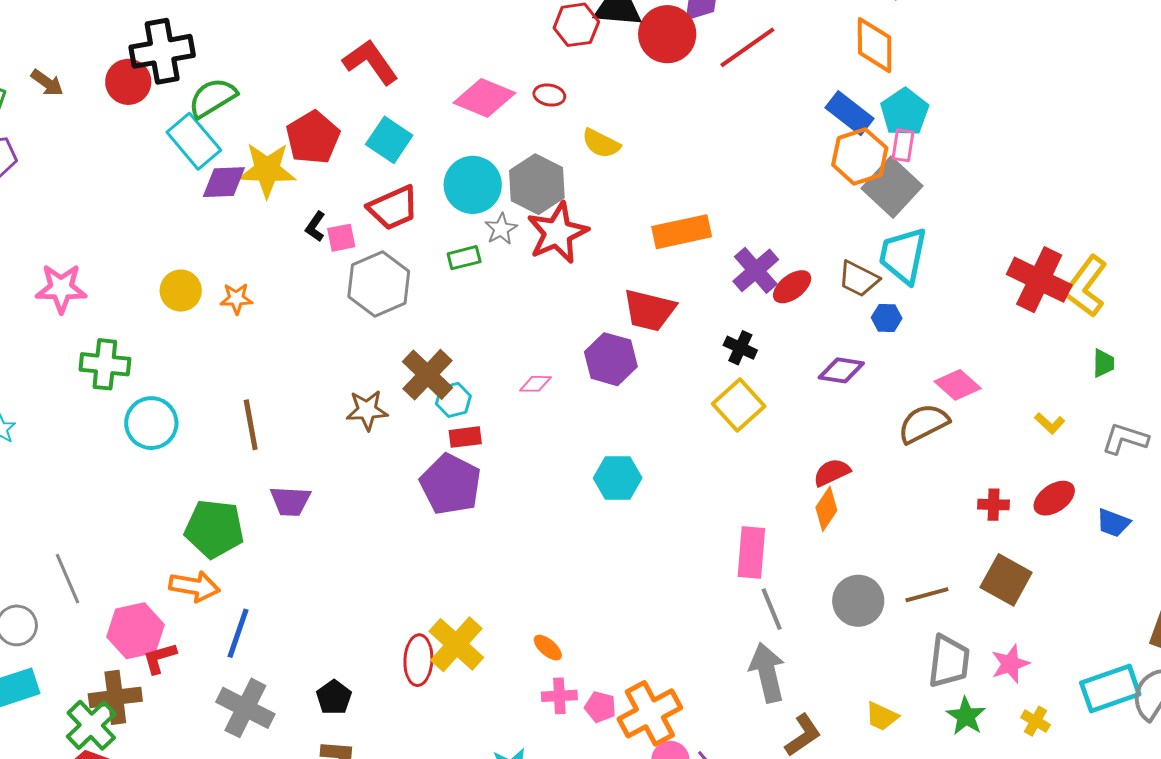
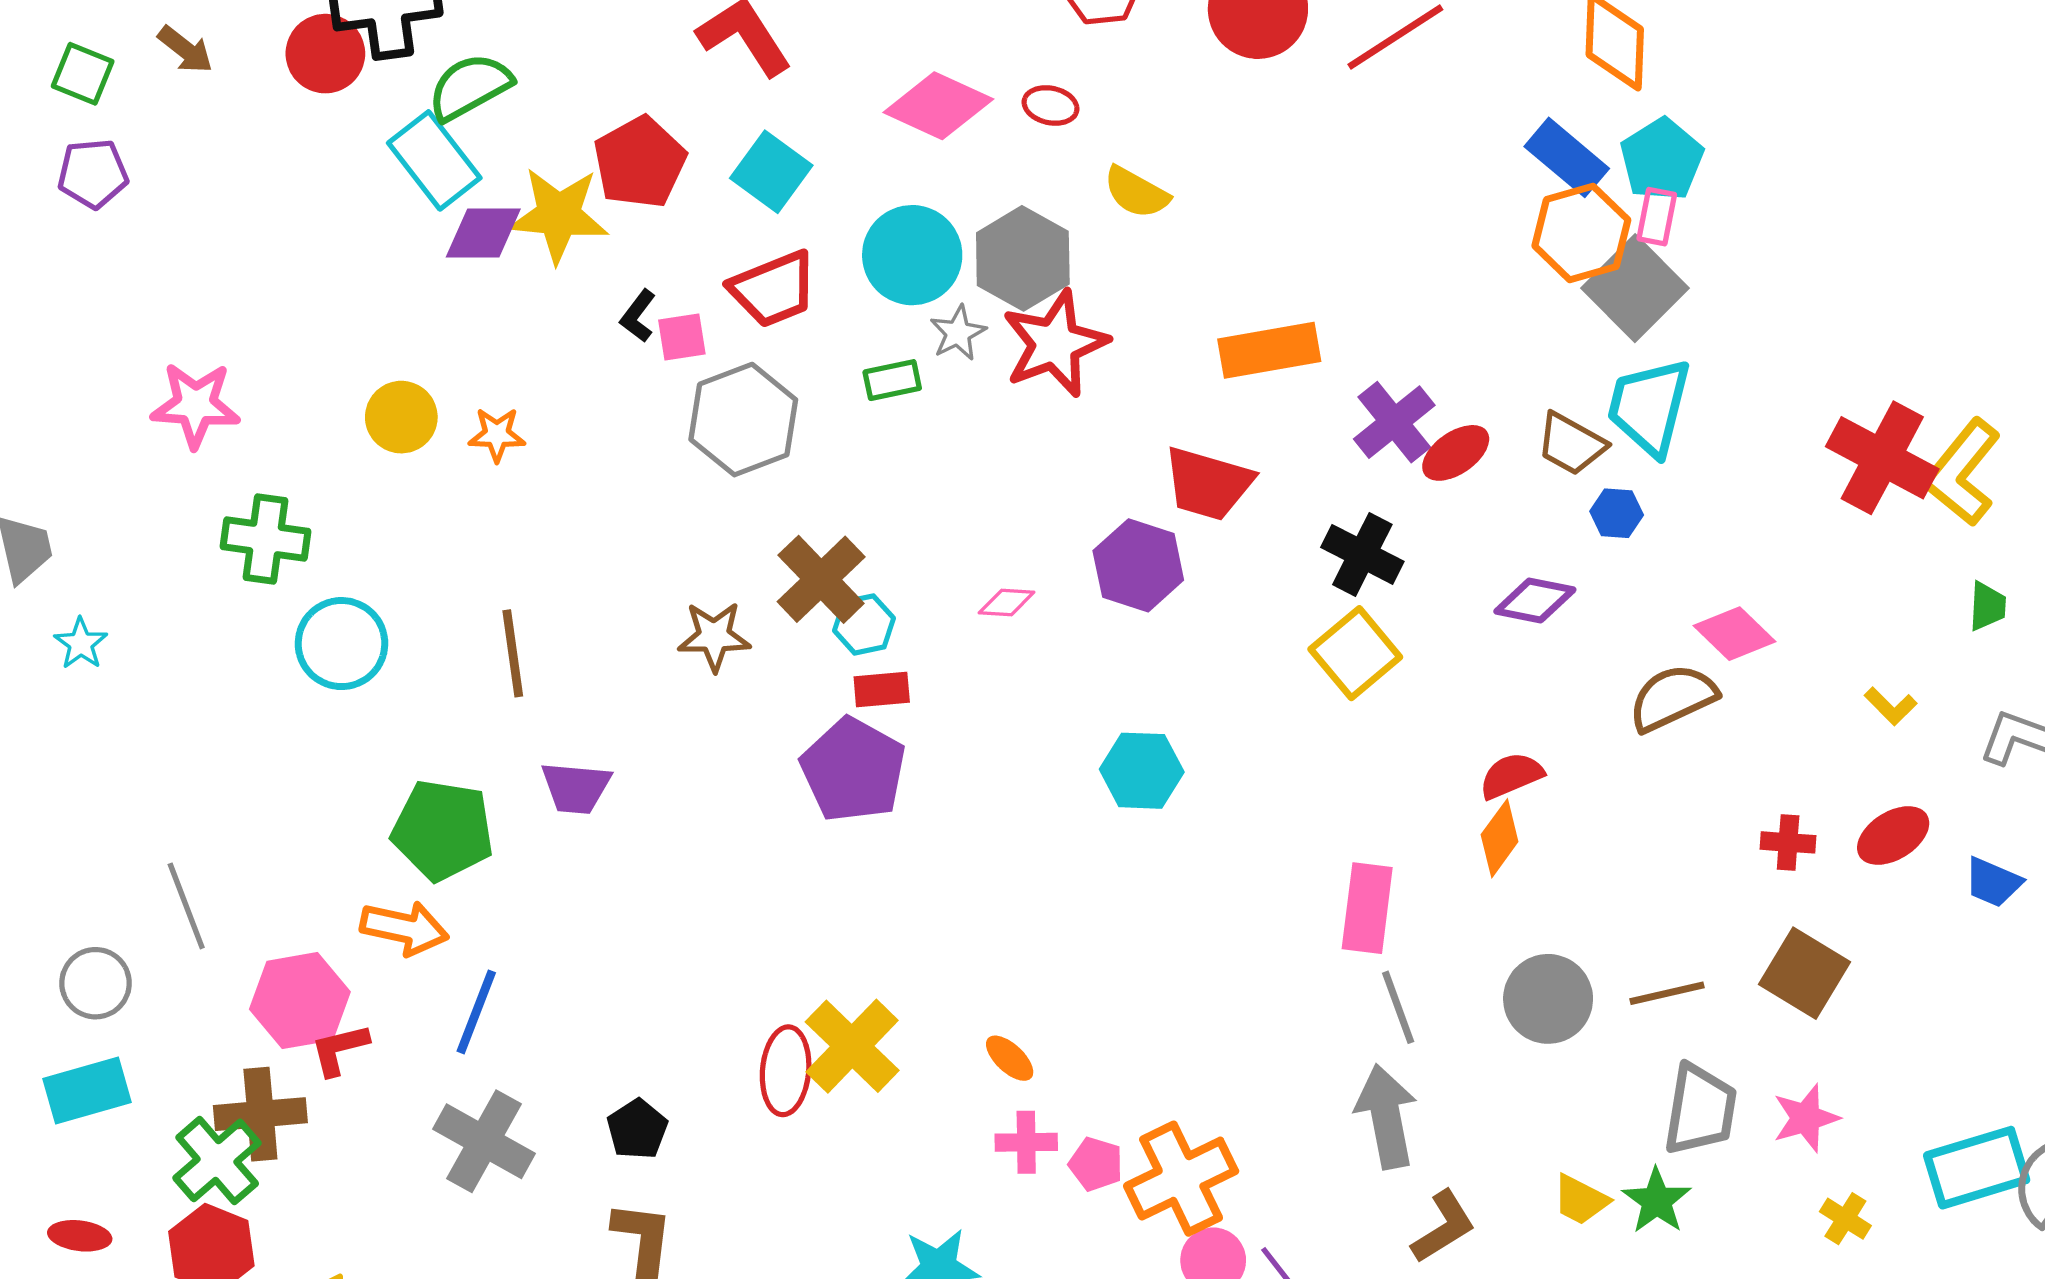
black cross: (740, 348) -> (1362, 554), size x1.4
green star: (966, 716) -> (1657, 1201), moved

